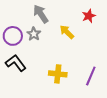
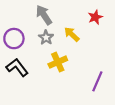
gray star: (34, 34) -> (46, 37), moved
yellow cross: (58, 74) -> (58, 62), moved, turned -30

